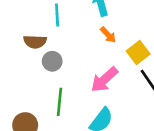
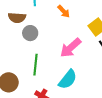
orange arrow: (108, 35) -> (64, 11), moved

